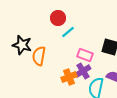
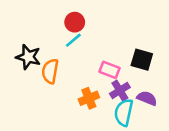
cyan line: (68, 32) -> (73, 40), moved
purple cross: (83, 71) -> (120, 91), moved

